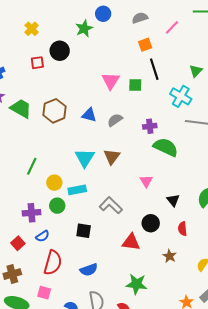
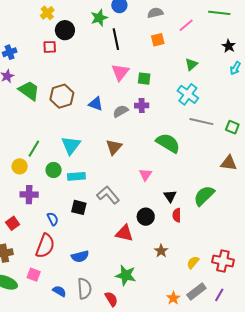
black circle: (60, 51) -> (65, 30), moved
black line: (154, 69) -> (116, 39), moved
green triangle: (196, 71) -> (191, 64), moved
purple cross: (150, 126) -> (142, 106), moved
cyan triangle: (85, 158) -> (71, 145), moved
yellow circle: (54, 183) -> (20, 166), moved
green circle: (57, 206) -> (54, 170), moved
red semicircle: (182, 229) -> (177, 215), moved
black square: (84, 231) -> (79, 207), moved
blue semicircle: (43, 236) -> (53, 219), moved, turned -88

